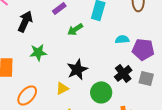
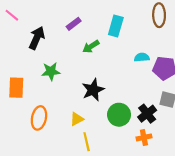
black cross: (123, 73) -> (147, 114), moved
yellow triangle: (62, 88) -> (77, 119), moved
orange ellipse: (27, 95) -> (39, 118), turned -30

